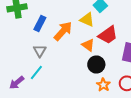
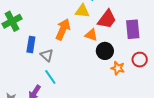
blue rectangle: (40, 23) -> (31, 45), moved
cyan line: (36, 73) -> (50, 77), turned -56

